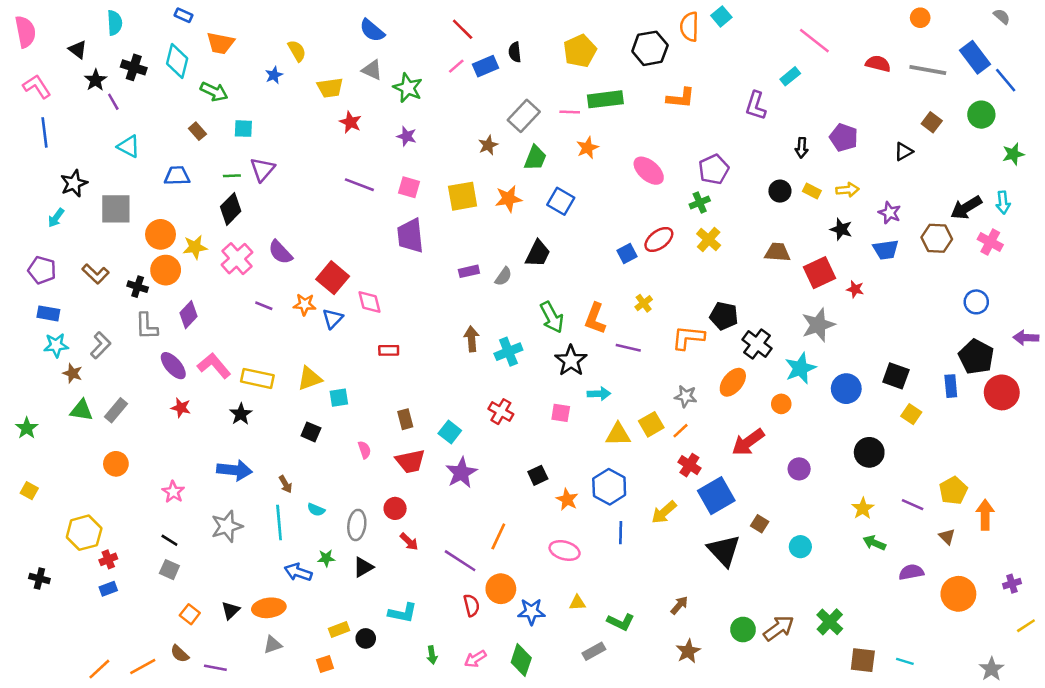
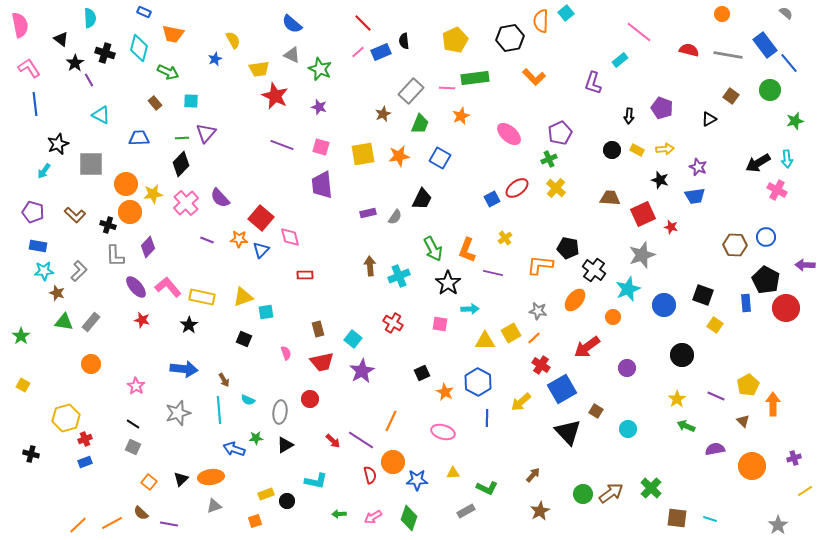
orange L-shape: (681, 98) -> (534, 77), turned 40
red star: (350, 122) -> (275, 96), size x1.5
brown hexagon: (937, 238) -> (735, 245), moved
red arrow: (409, 542) -> (333, 441), moved
green arrow: (432, 655) -> (339, 514), turned 96

